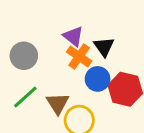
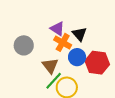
green line: (25, 97) -> (54, 81), moved
brown triangle: (58, 103) -> (50, 66), moved

